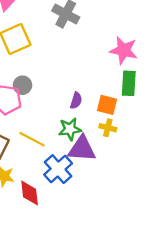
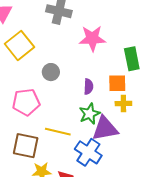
pink star: (124, 50) -> (92, 38), moved
gray circle: (23, 85) -> (51, 72), moved

